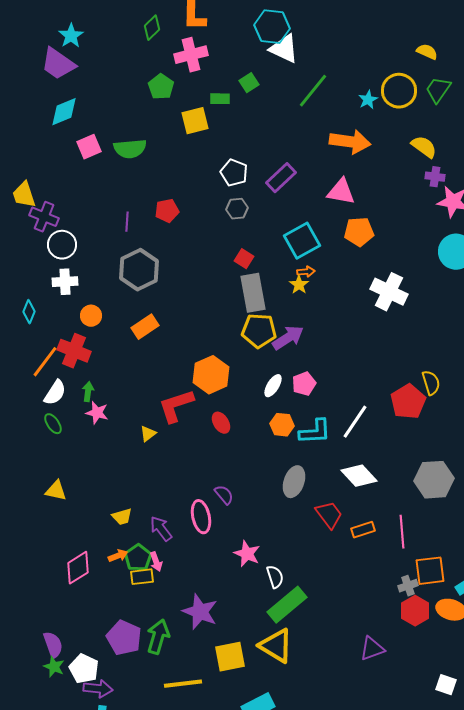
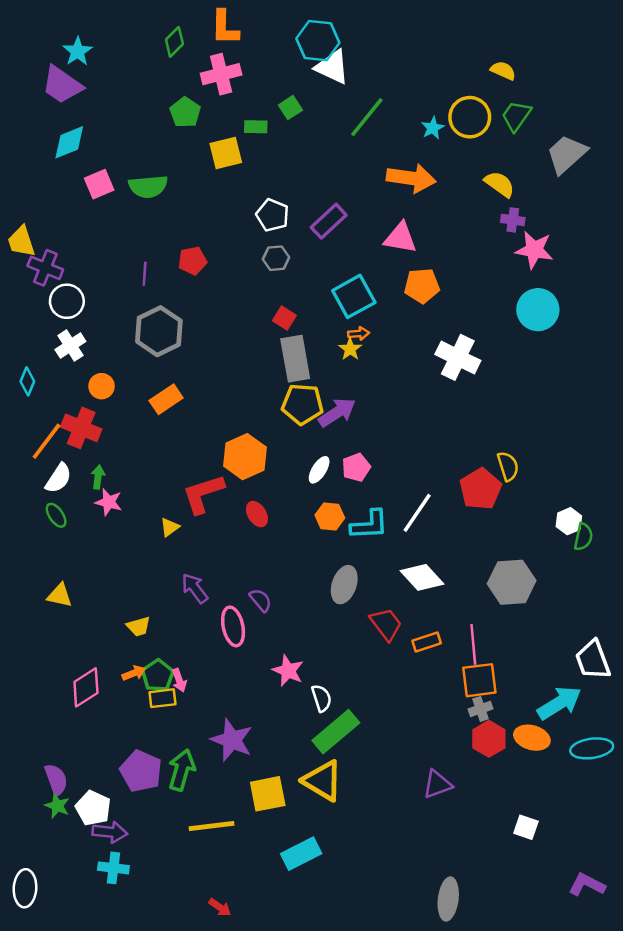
white cross: (65, 282) -> (70, 345), turned -30
purple arrow: (161, 529) -> (195, 588), moved
orange square: (430, 571) -> (479, 680), moved

